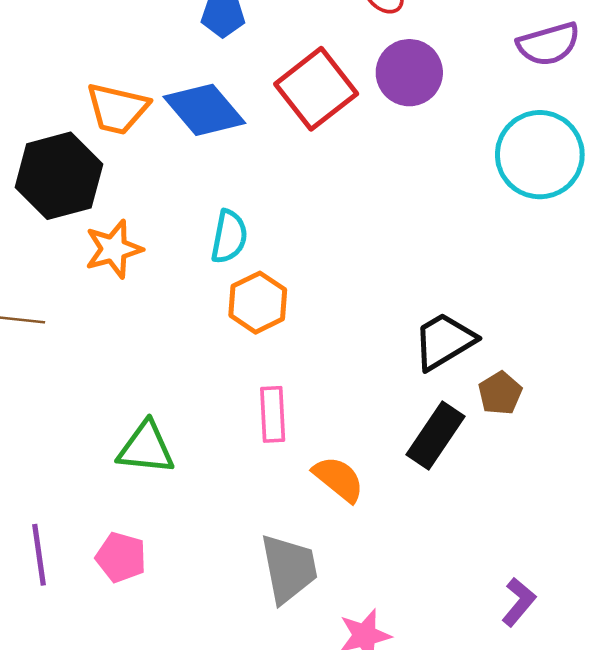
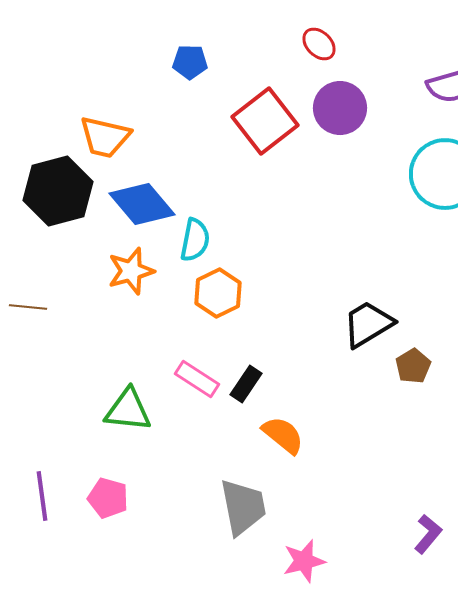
blue diamond: (204, 110) -> (142, 204), moved
orange star: (114, 249) -> (131, 271), moved
pink rectangle: (273, 414) -> (197, 379), moved, turned -54
black rectangle: (435, 435) -> (246, 384), moved, size x0.7

